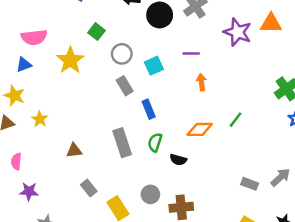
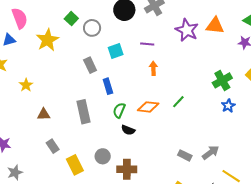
pink semicircle: (34, 37) -> (20, 18), turned -110
gray circle: (122, 54) -> (92, 28), moved
yellow star: (40, 119) -> (26, 85), moved
green semicircle: (155, 142) -> (119, 110), moved

